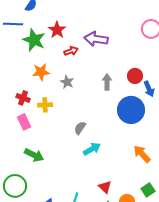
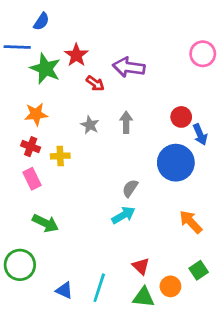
red arrow: (71, 51) -> (95, 83), turned 56
orange star: (41, 72) -> (36, 114), moved
gray arrow: (107, 82) -> (126, 122), moved
gray semicircle: (80, 128) -> (130, 188), moved

